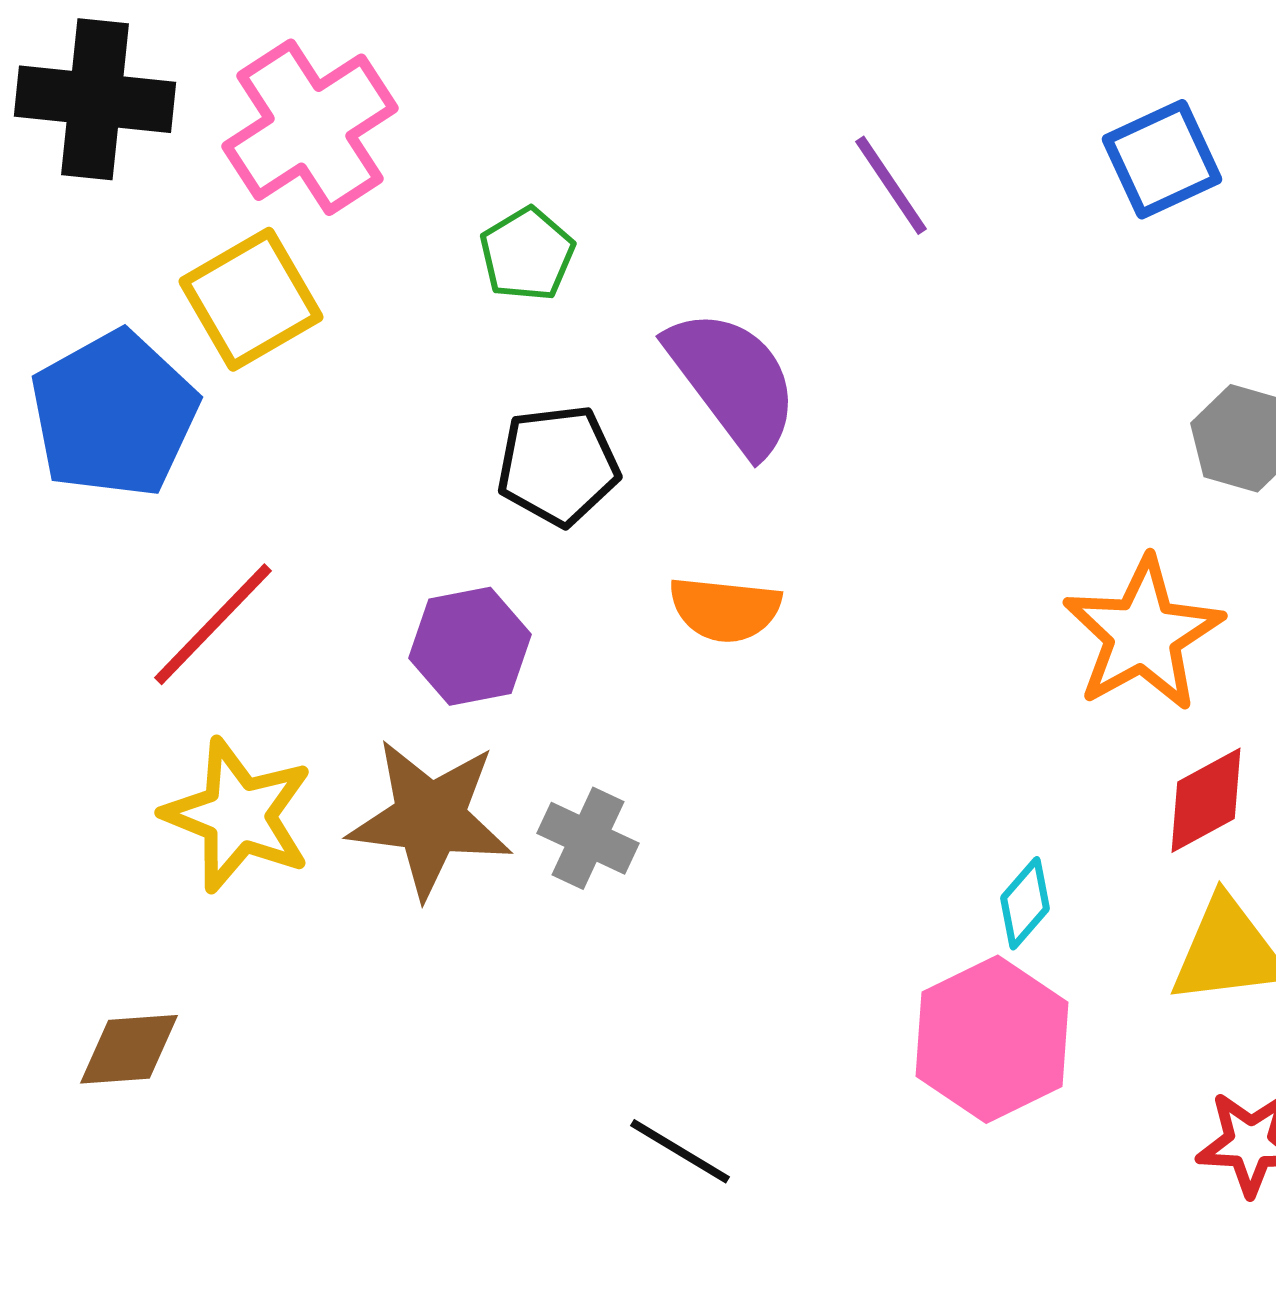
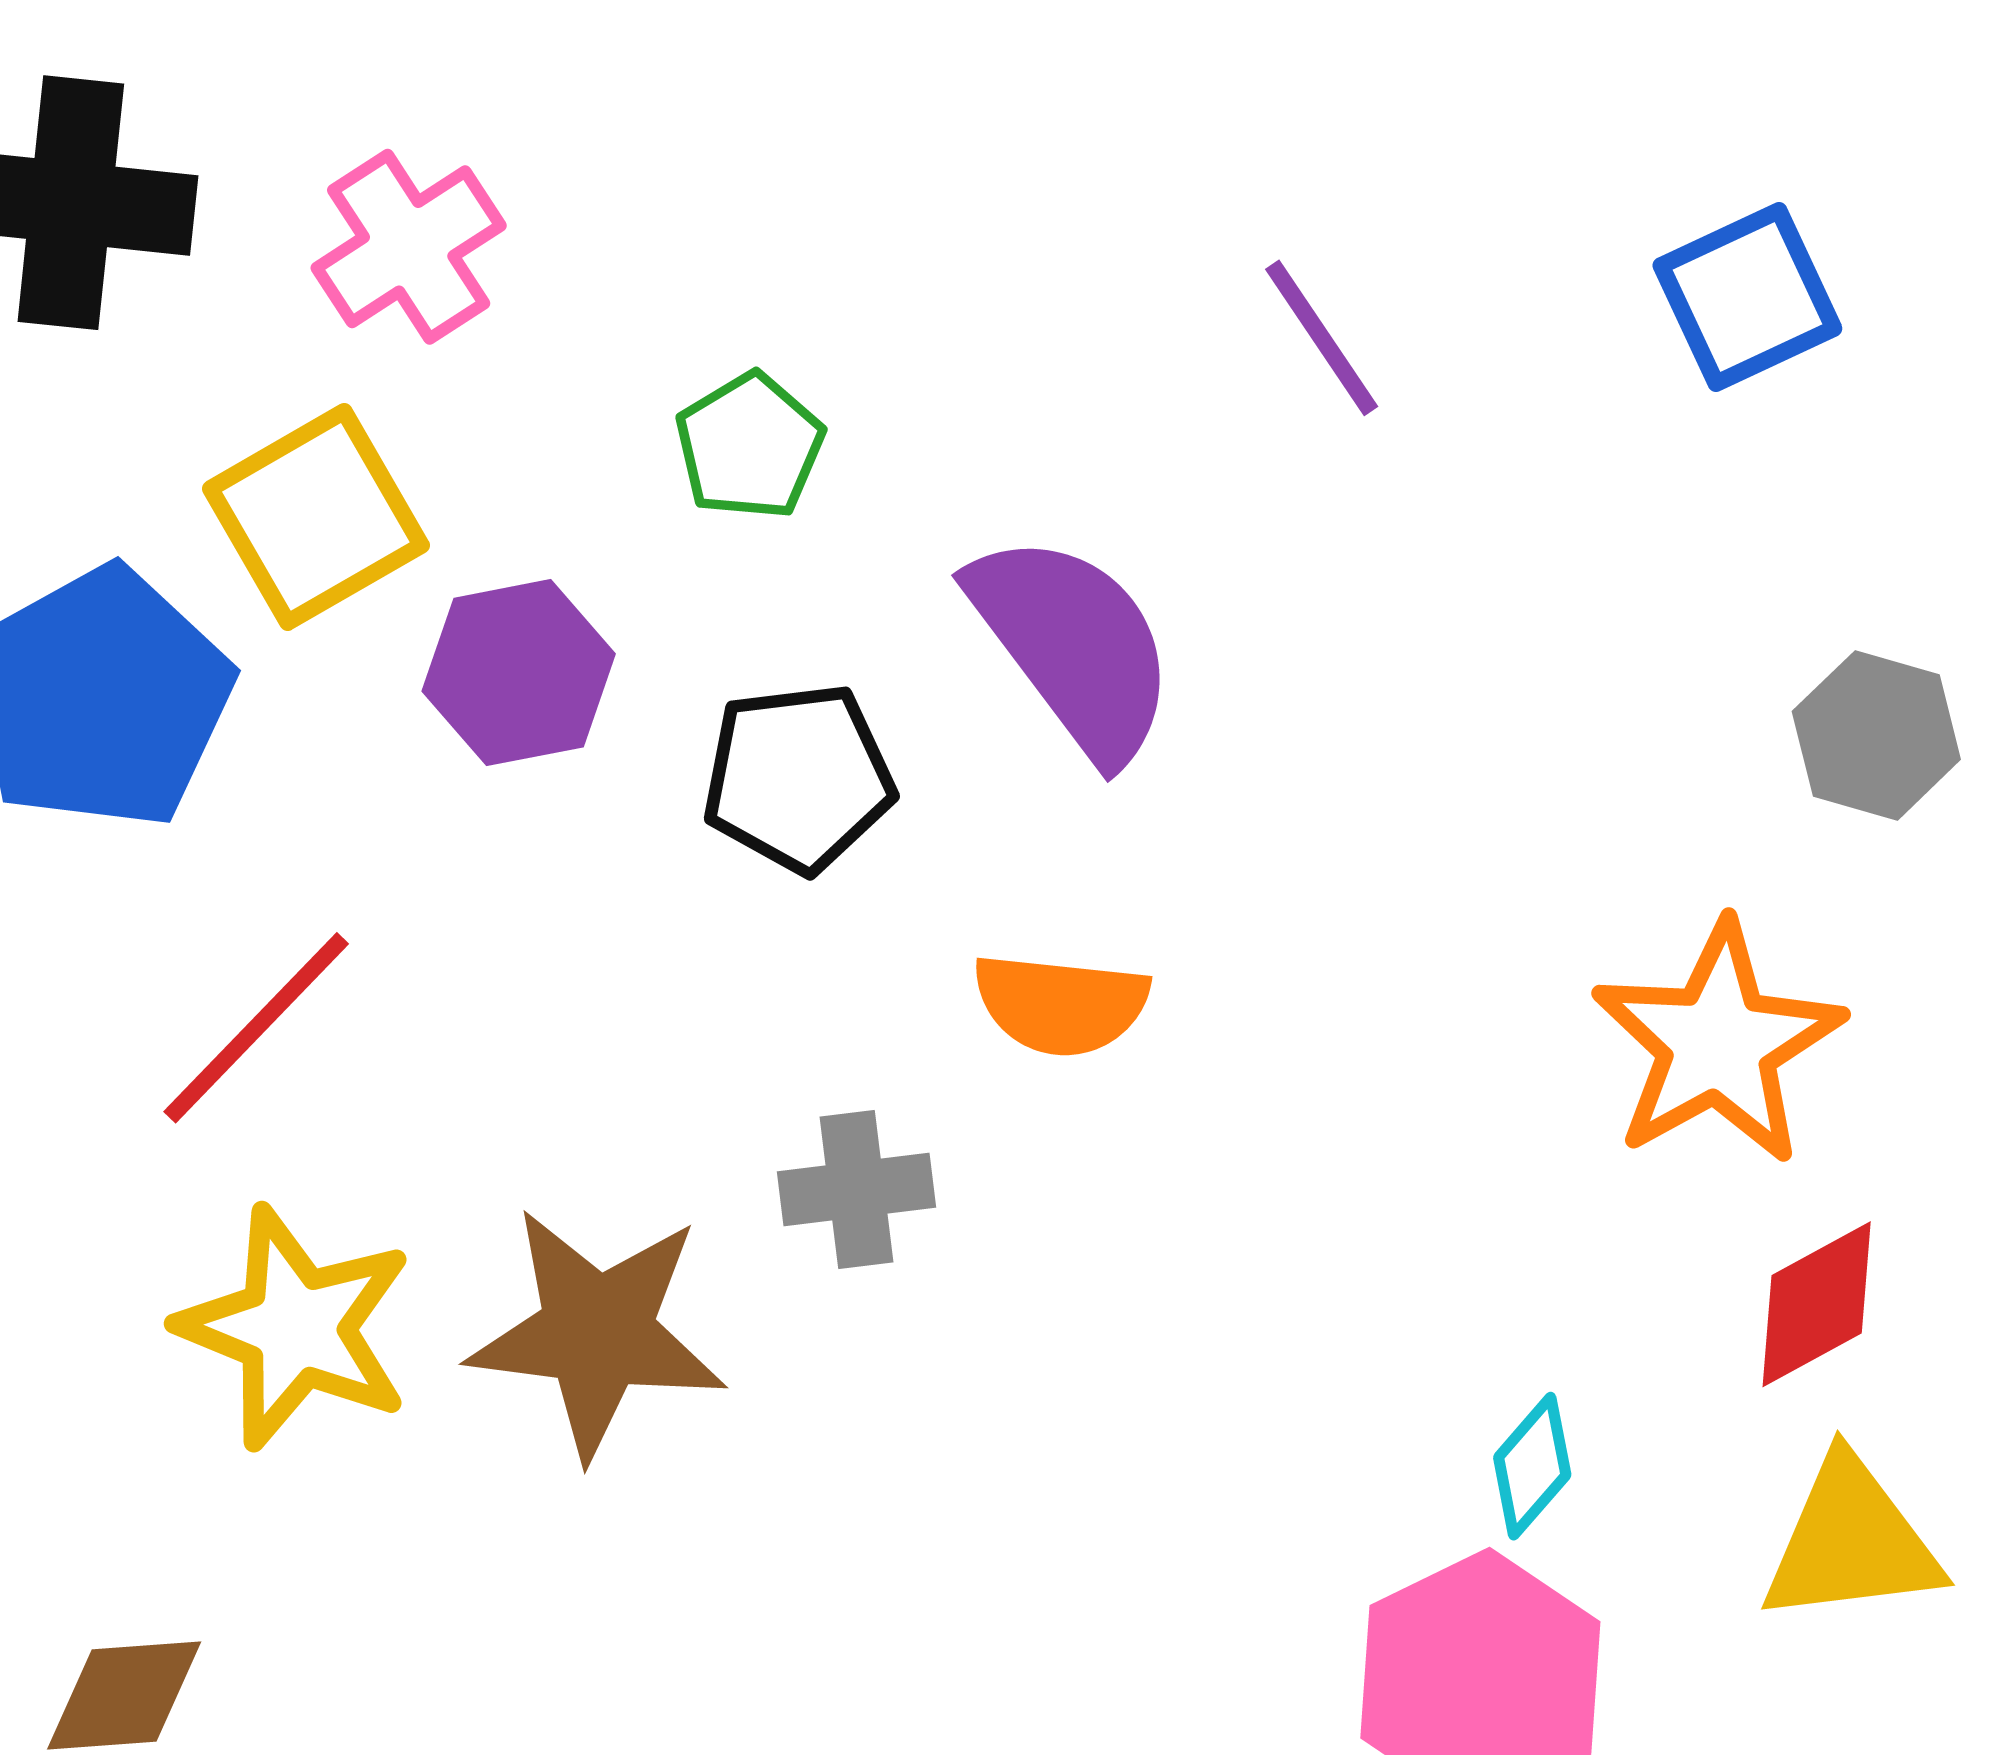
pink cross: (310, 127) -> (409, 247), size x0.7
purple hexagon: (470, 646) -> (519, 673), moved
gray cross: (588, 838) -> (856, 1190), moved, turned -32

